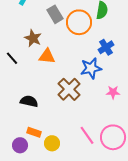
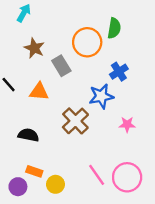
gray rectangle: (55, 14) -> (61, 66), moved
brown star: (33, 38) -> (34, 48), moved
orange triangle: (47, 56) -> (39, 92), moved

